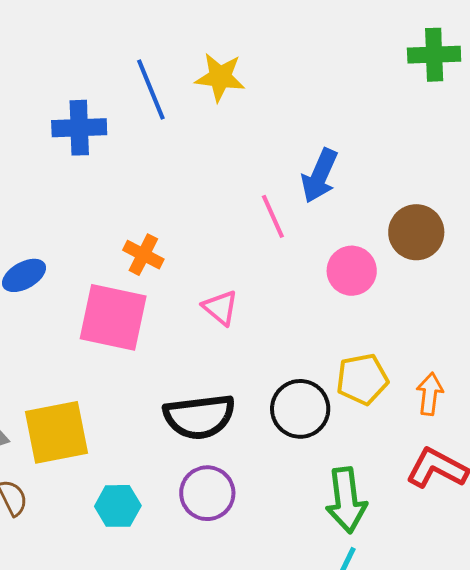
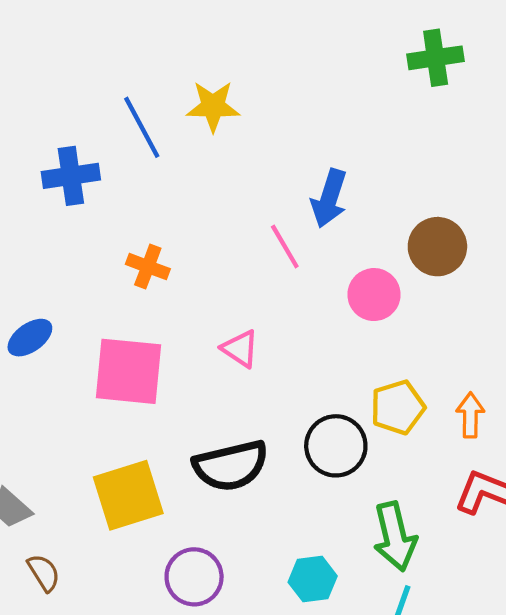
orange cross: (143, 255) -> (148, 267), moved
yellow square: (57, 432) -> (128, 495), moved
purple circle: (207, 493) -> (194, 577), moved
cyan hexagon: (118, 506) -> (313, 579), moved

